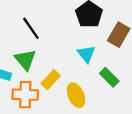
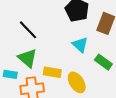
yellow rectangle: (51, 80) -> (52, 72), turned 66

